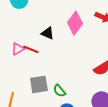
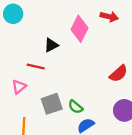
black triangle: (48, 33) -> (51, 45), turned -40
pink triangle: (18, 49) -> (19, 87), moved

